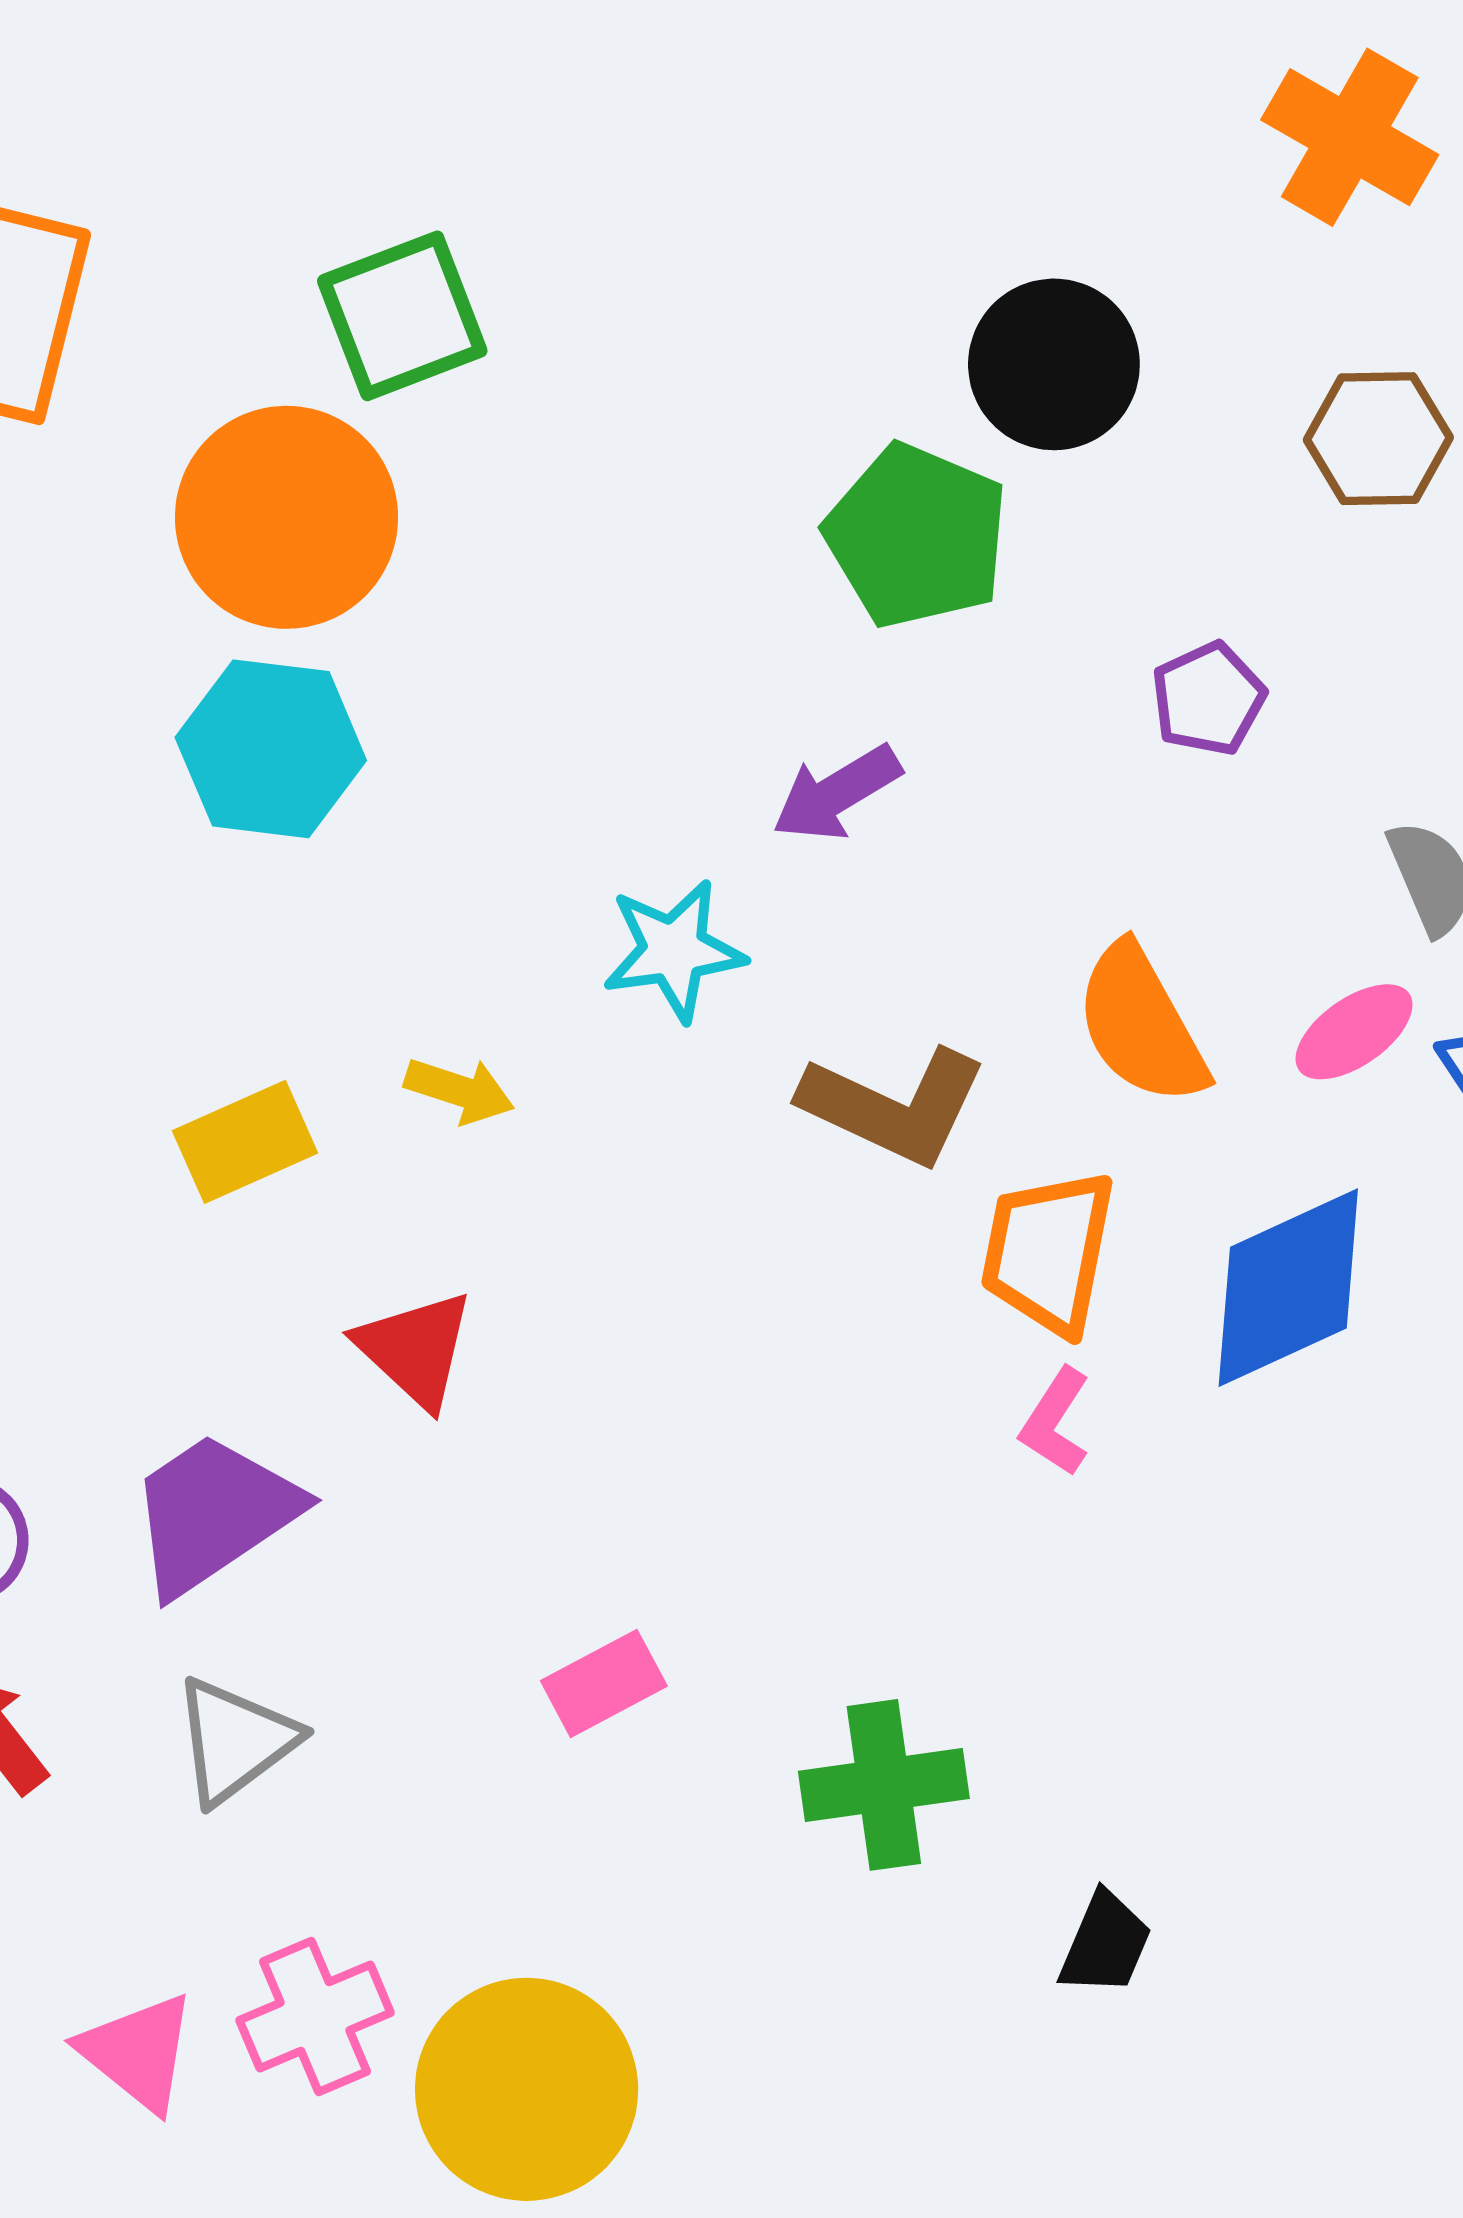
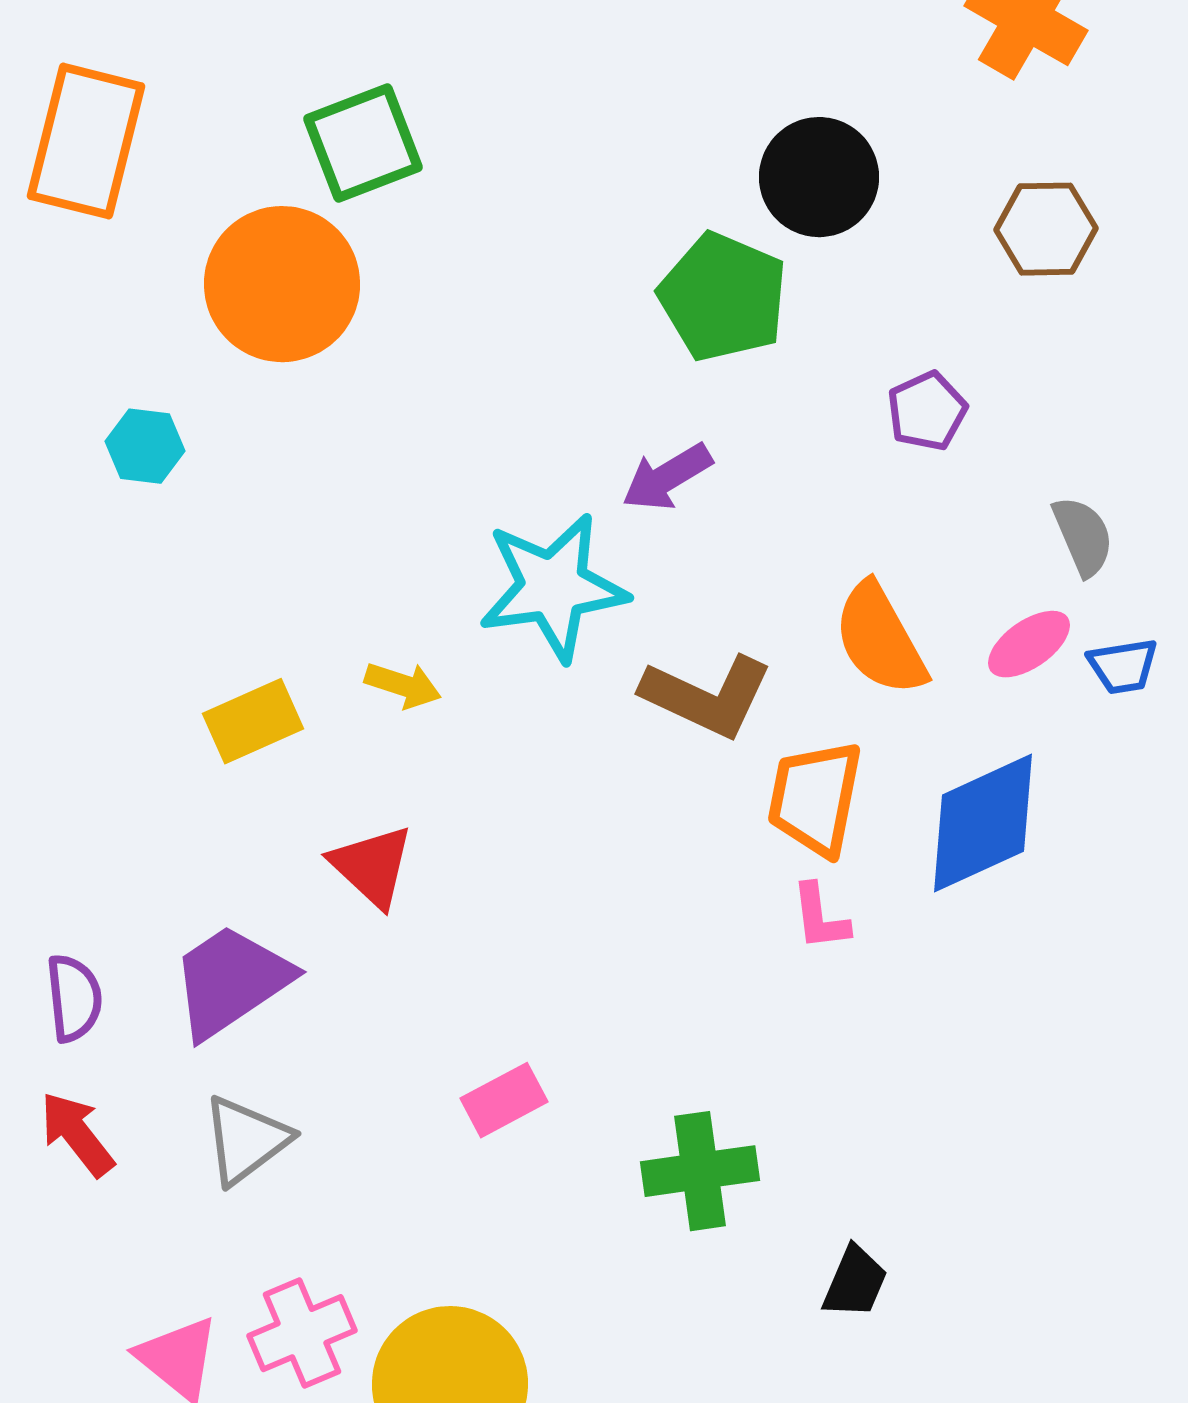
cyan hexagon: (271, 749) -> (145, 446), moved, size x0.6
cyan star: (674, 950) -> (553, 587), size x1.5
pink L-shape: (1055, 1422) -> (820, 917), turned -40

